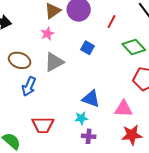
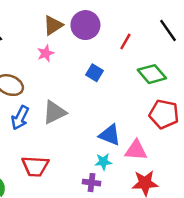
gray triangle: (54, 62) -> (54, 112), moved
blue triangle: (91, 99) -> (110, 135), moved
cyan star: (81, 118) -> (103, 162), moved

